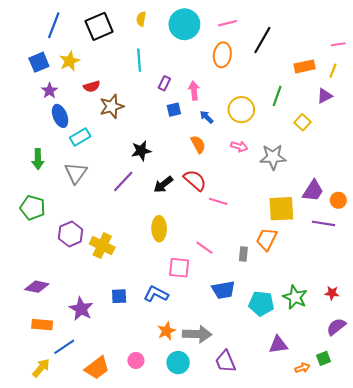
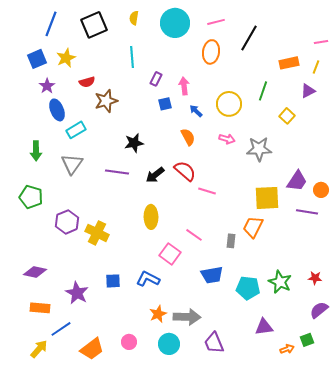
purple line: (123, 181) -> (117, 172), turned 55
pink square: (179, 268) -> (170, 254), turned 30

